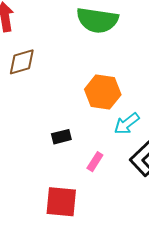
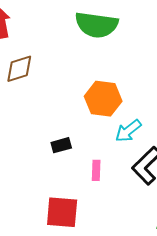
pink rectangle: (95, 162) -> (96, 170), turned -30

